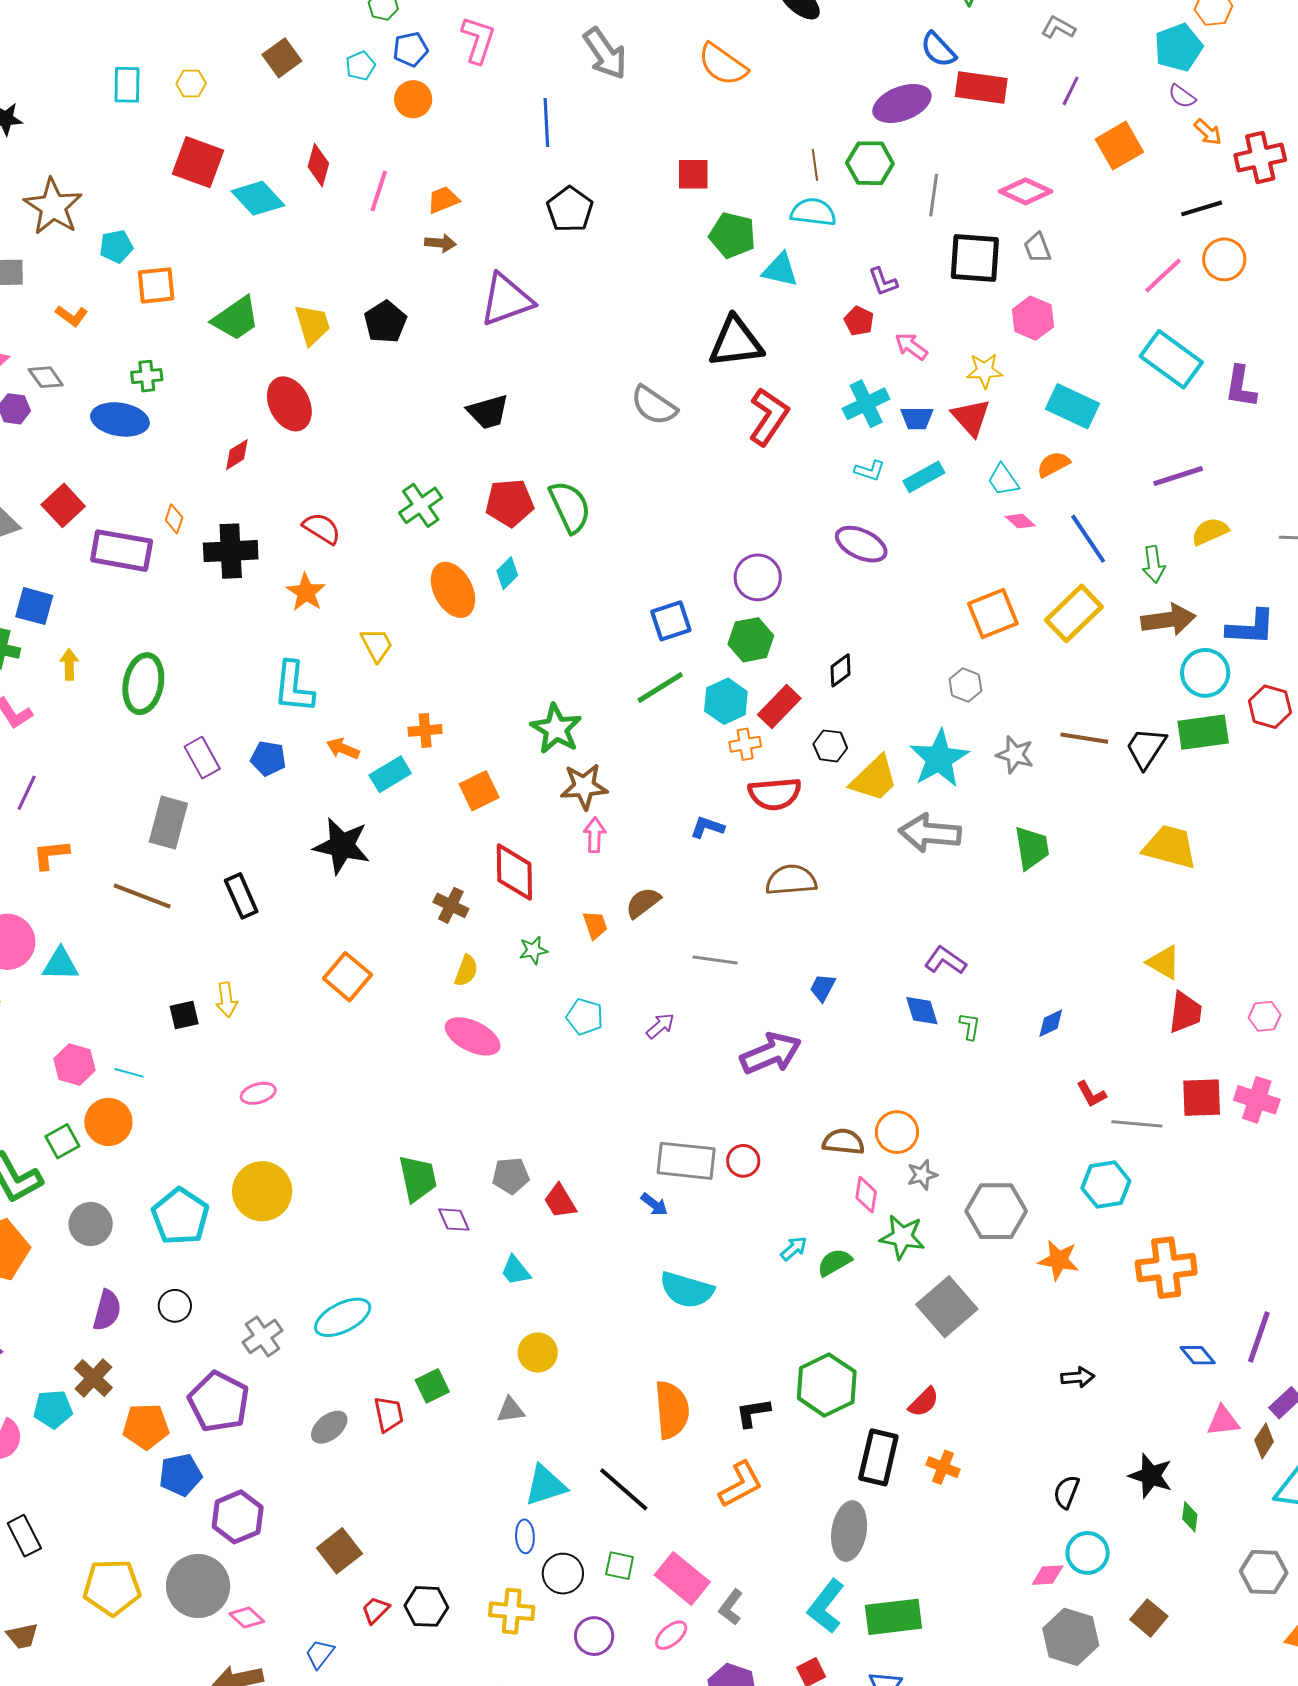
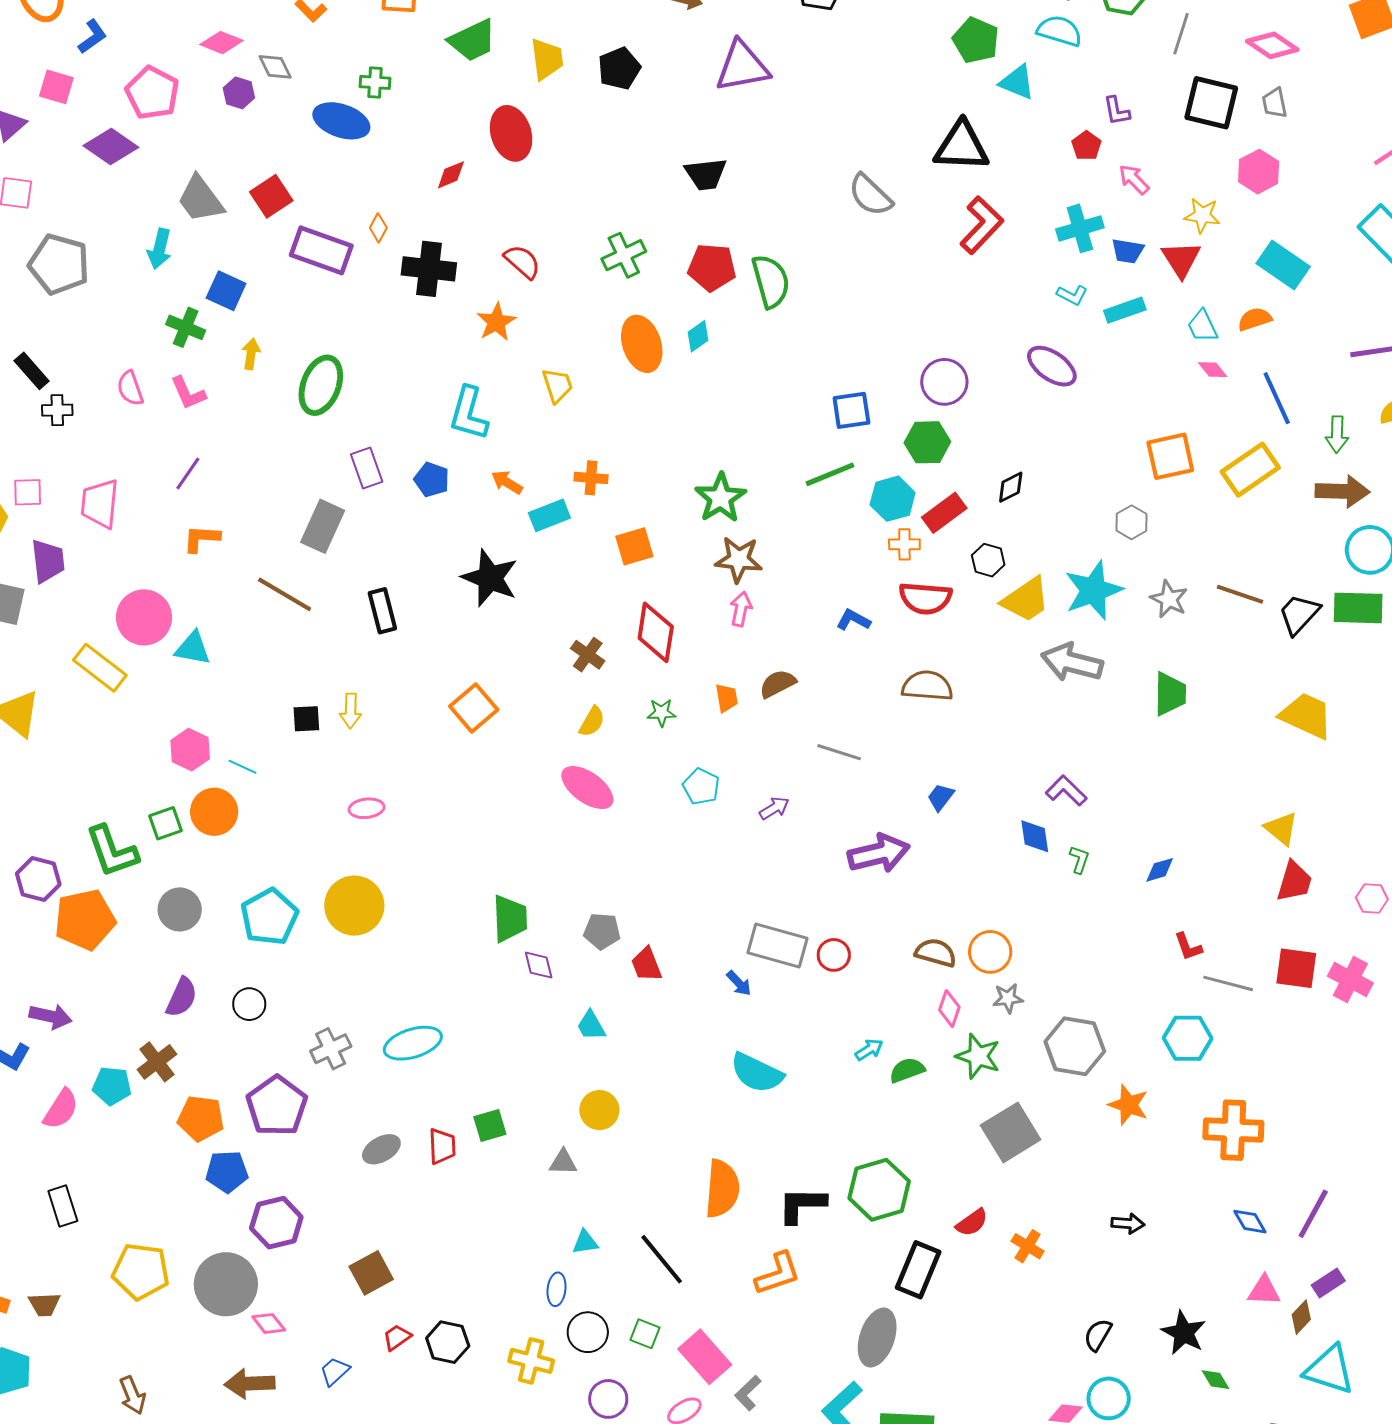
black L-shape: (753, 1413) -> (802, 1205), size x1.4
orange cross: (943, 1467) -> (1028, 1246), moved
cyan triangle: (545, 1485) -> (585, 1242), size x0.6
green diamond: (1190, 1517) -> (1215, 1380), turned -48

